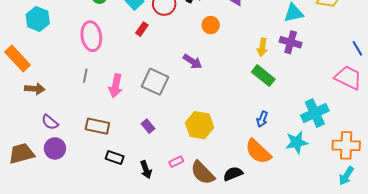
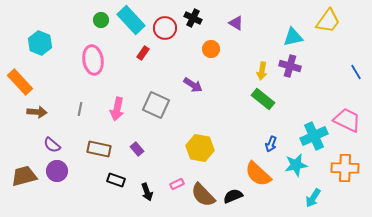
gray line: (85, 76) -> (80, 109), moved
pink trapezoid: (348, 78) -> (347, 120), moved
blue arrow: (262, 119) -> (271, 144), moved
purple rectangle: (148, 126) -> (137, 149), moved
cyan arrow: (346, 176) -> (313, 198), moved

